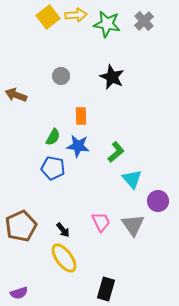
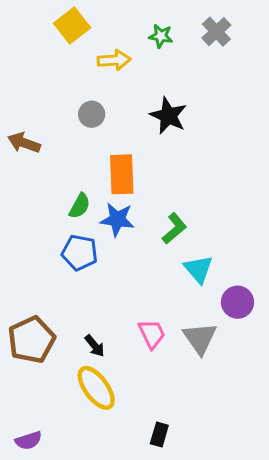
yellow arrow: (76, 15) -> (114, 60), moved
green star: (107, 24) -> (161, 36), size x0.6
orange rectangle: (81, 116) -> (122, 174), size x1.5
black rectangle: (106, 289) -> (159, 434), size x0.7

